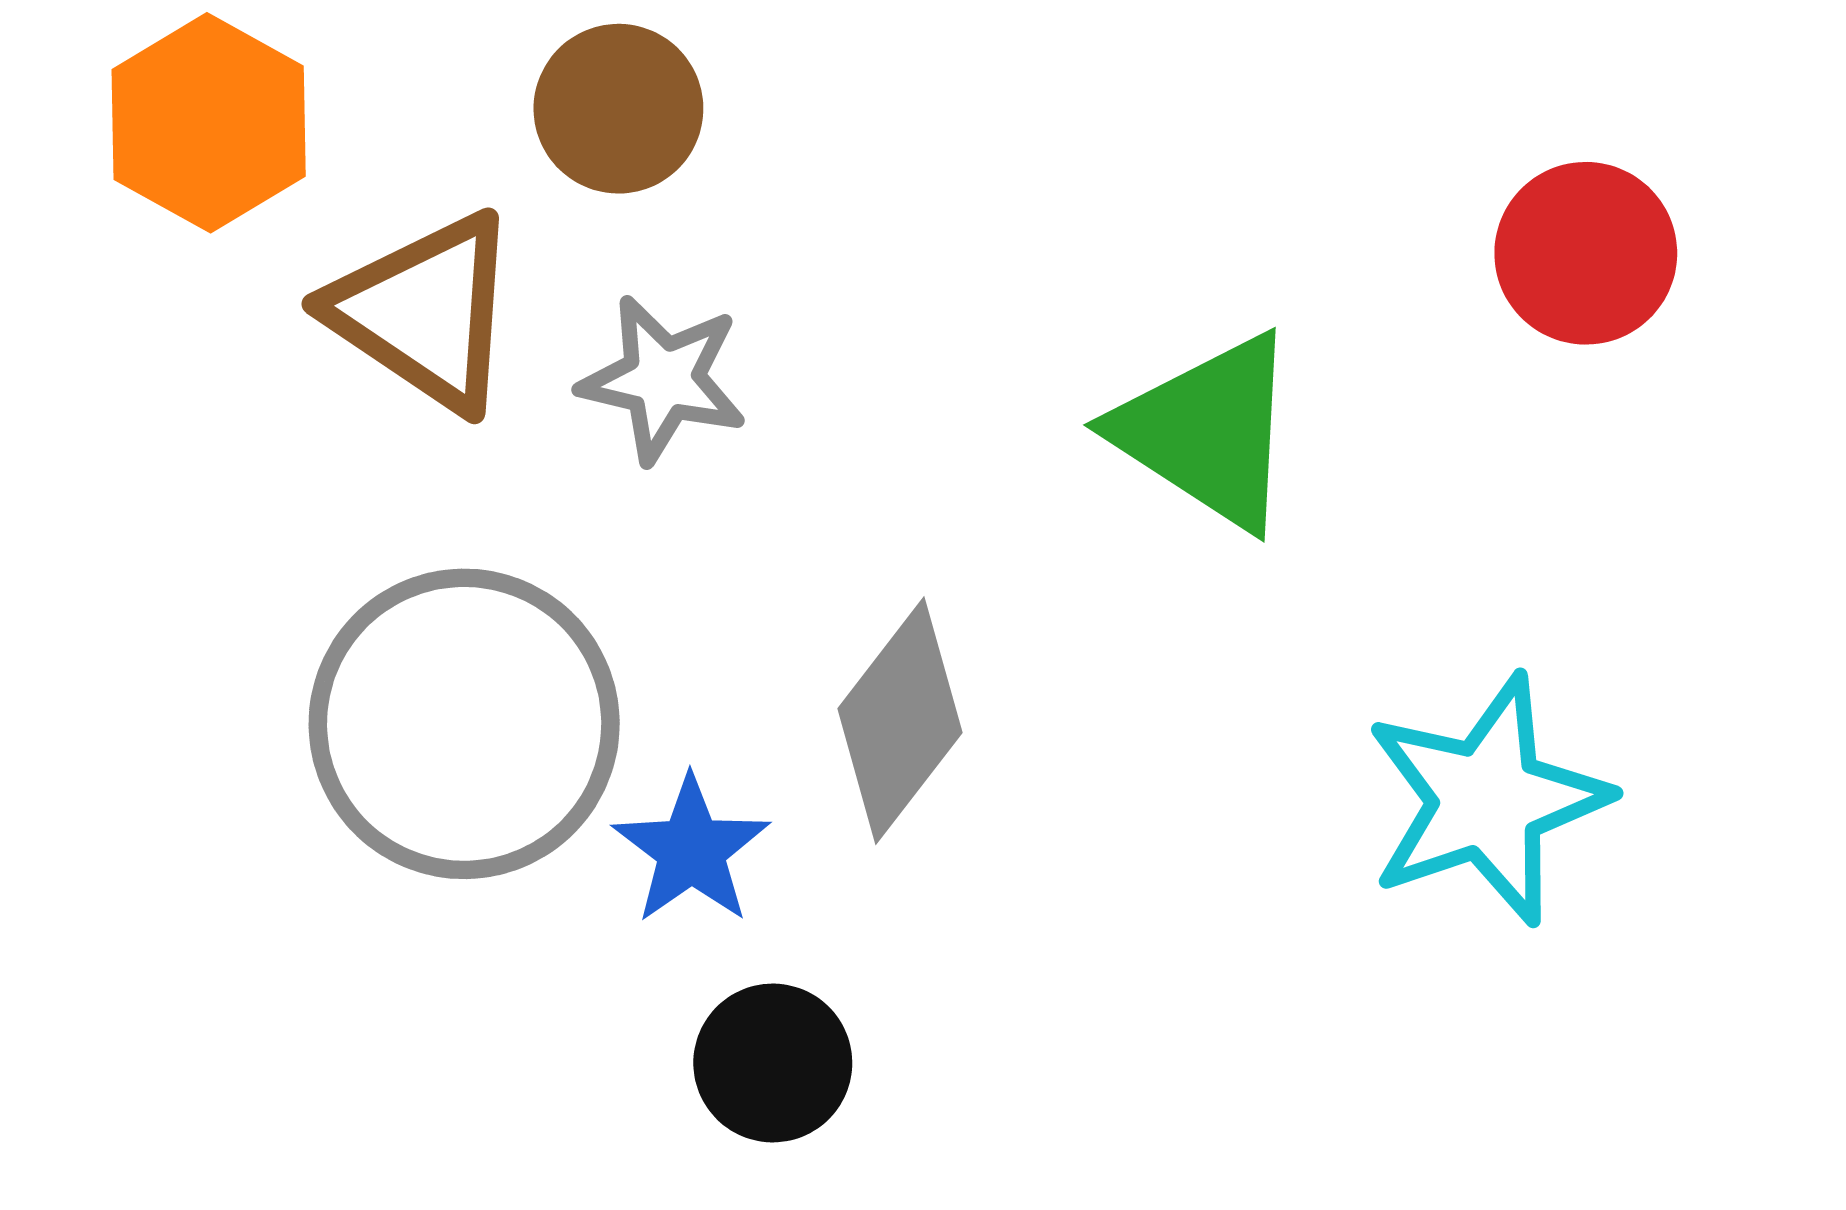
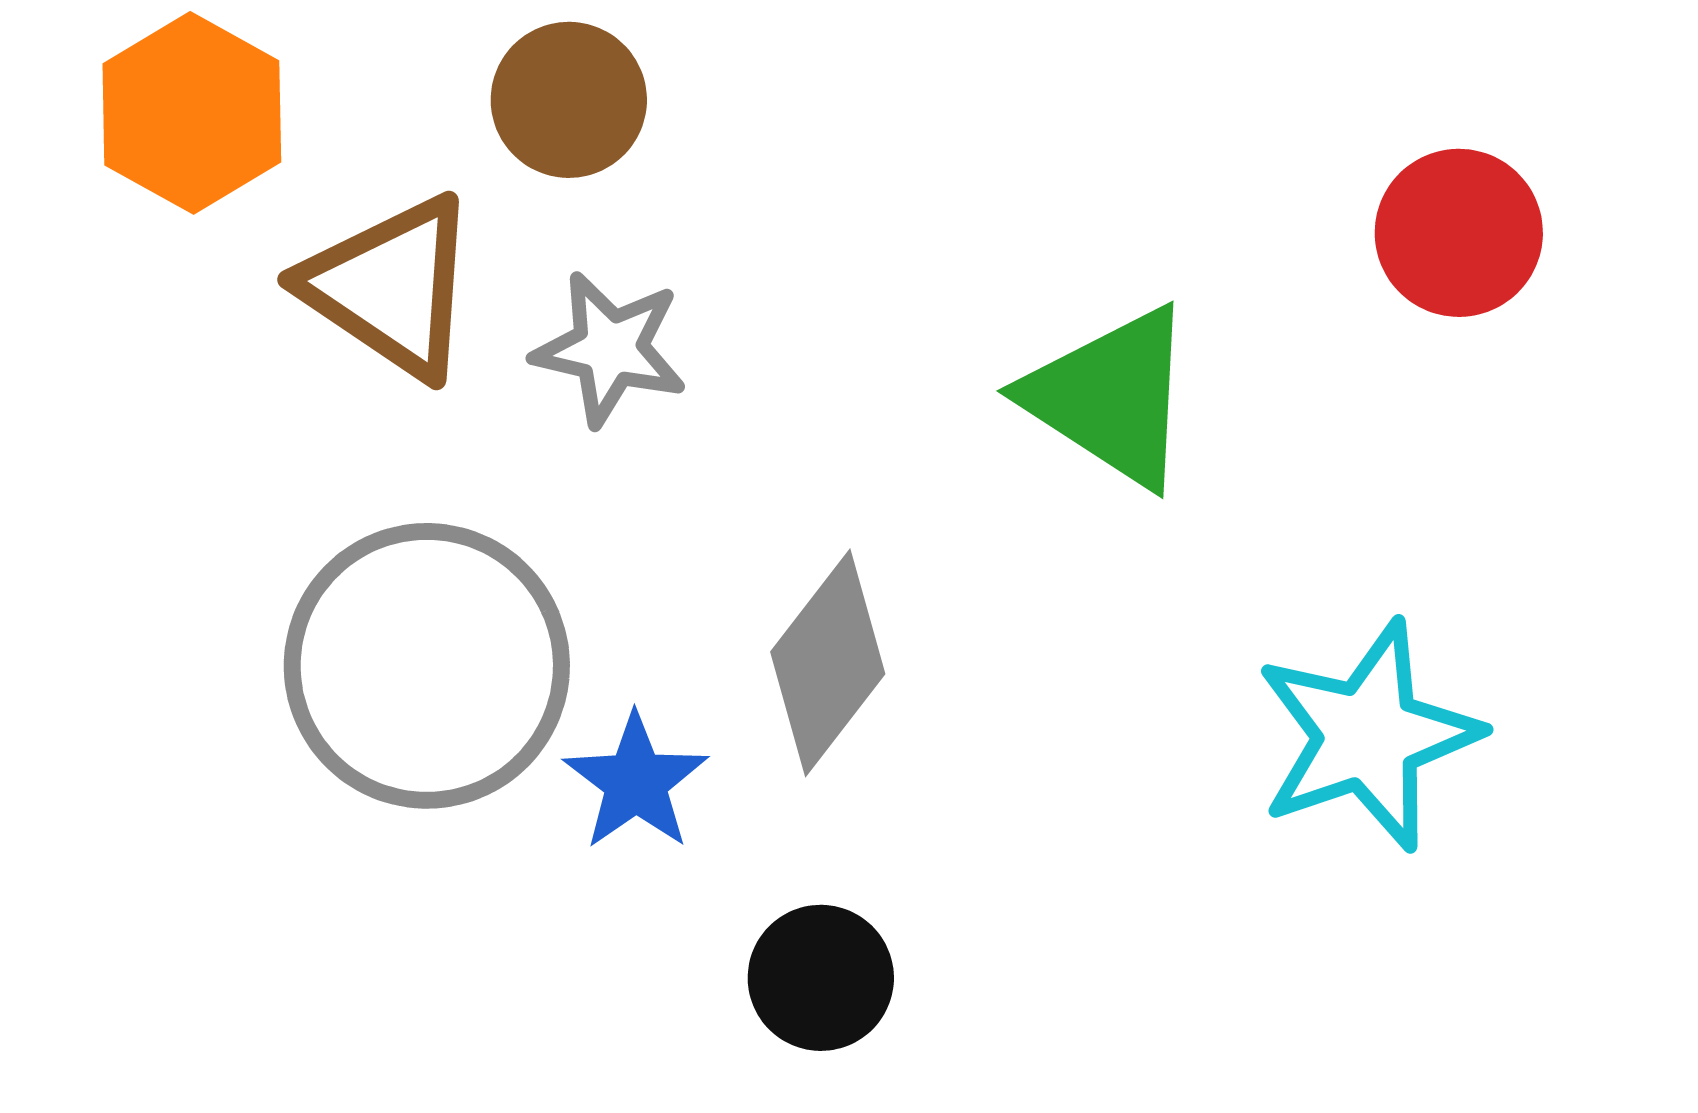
black circle: (773, 1063) -> (821, 978), moved

